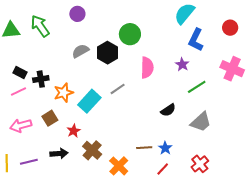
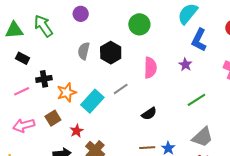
green circle: (130, 34) -> (139, 24), moved
gray semicircle: (81, 51) -> (84, 51), turned -48
black rectangle: (20, 72) -> (22, 58), moved
green line: (197, 87) -> (196, 100), moved
black semicircle: (168, 110) -> (149, 114), moved
gray trapezoid: (201, 122) -> (202, 137), moved

